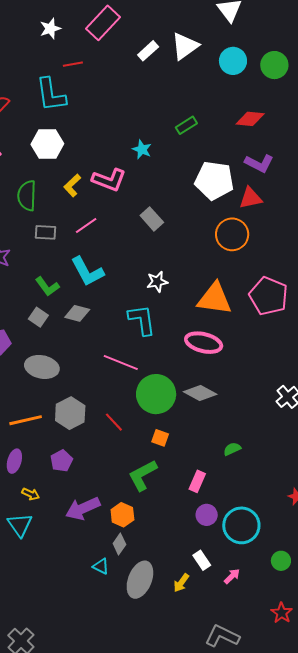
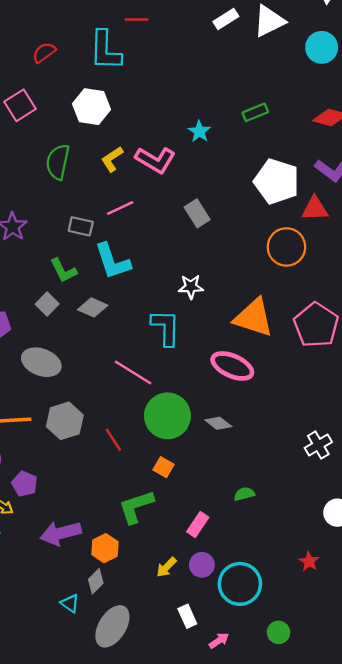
gray rectangle: (46, 232) -> (81, 226), moved
gray diamond: (200, 393) -> (218, 423), size x0.7
purple pentagon: (61, 461) -> (24, 484), moved, turned -30
yellow arrow: (181, 583) -> (166, 567), moved

